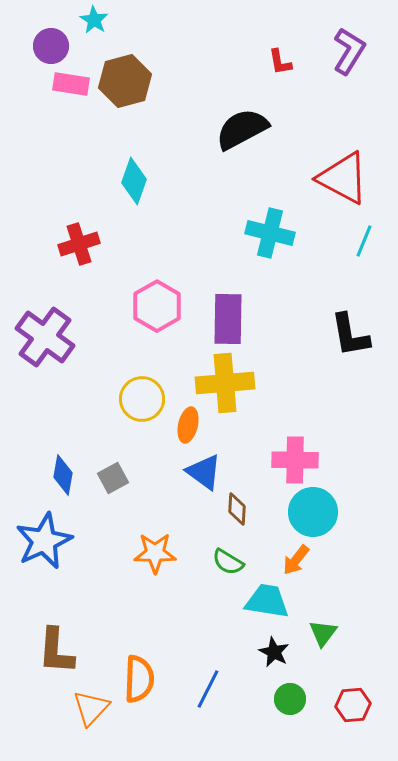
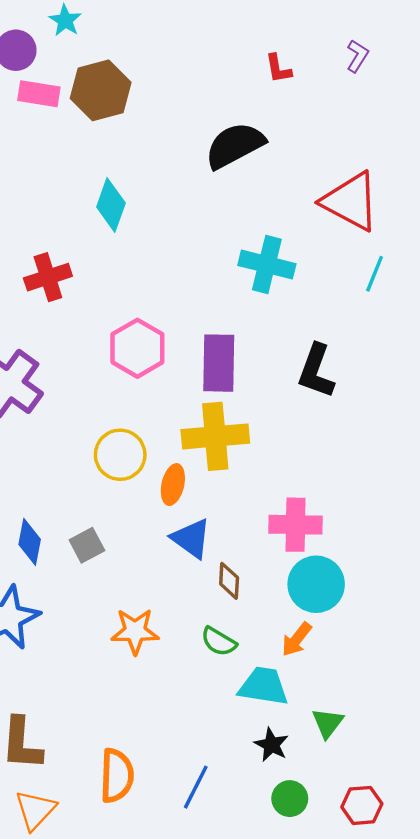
purple L-shape: (349, 51) -> (357, 56), size x0.6
black L-shape: (350, 335) -> (316, 371), moved, turned 30
orange triangle: (91, 708) -> (35, 810), moved

